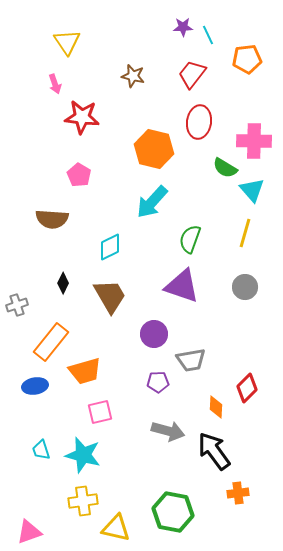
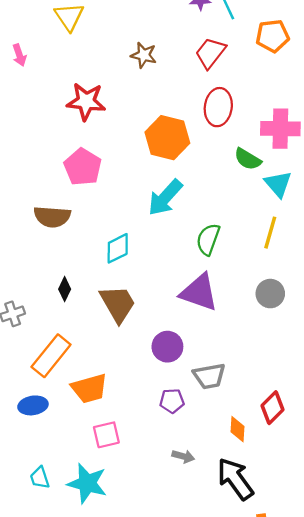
pink arrow: (55, 84) -> (19, 55), moved
pink pentagon: (79, 175) -> (83, 167), size x1.4
gray arrow: (168, 431) -> (183, 456), size x0.6

